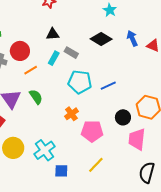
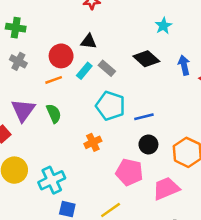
red circle: (20, 51) -> (61, 56), moved
black circle: (123, 117) -> (148, 144), moved
pink pentagon: (92, 131) -> (129, 172), moved
pink trapezoid: (137, 139) -> (166, 188), turned 50

